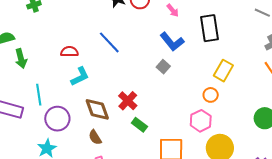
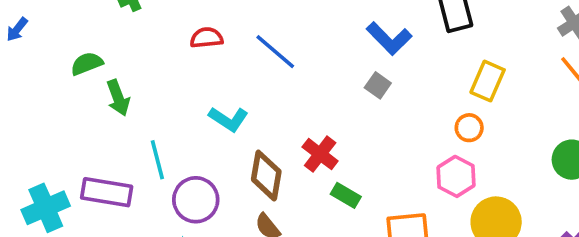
red semicircle: (69, 52) -> (206, 38), moved
cyan L-shape: (80, 76) -> (228, 119), turned 65
brown diamond: (97, 109) -> (266, 175), turned 36

